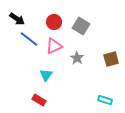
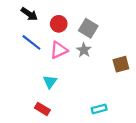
black arrow: (17, 19) -> (29, 14), moved
gray star: (77, 58) -> (84, 50), moved
cyan rectangle: (105, 100) -> (99, 109), moved, turned -32

